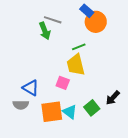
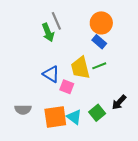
blue rectangle: (87, 11) -> (99, 42), moved
gray line: (53, 20) -> (56, 21), turned 48
green line: (79, 47) -> (99, 66), moved
blue triangle: (31, 88) -> (51, 74), moved

